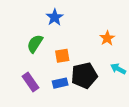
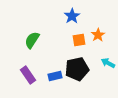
blue star: (55, 17) -> (72, 16), moved
orange square: (62, 56) -> (79, 40), moved

